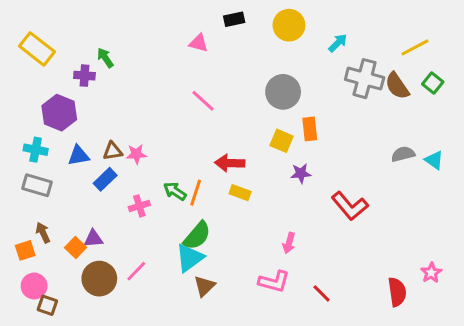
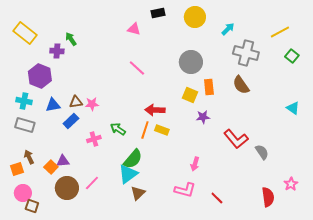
brown semicircle: (397, 86) -> (241, 85), moved
gray semicircle: (403, 154) -> (262, 152), moved, turned 70
orange line: (196, 193) -> (145, 130), moved

